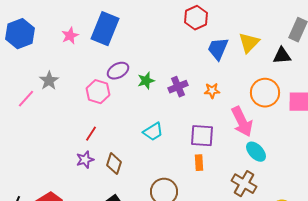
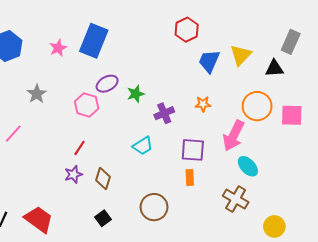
purple cross: (178, 87) -> (164, 113), moved
pink line: (26, 99) -> (13, 134), moved
pink arrow: (242, 122) -> (234, 136), turned 52

